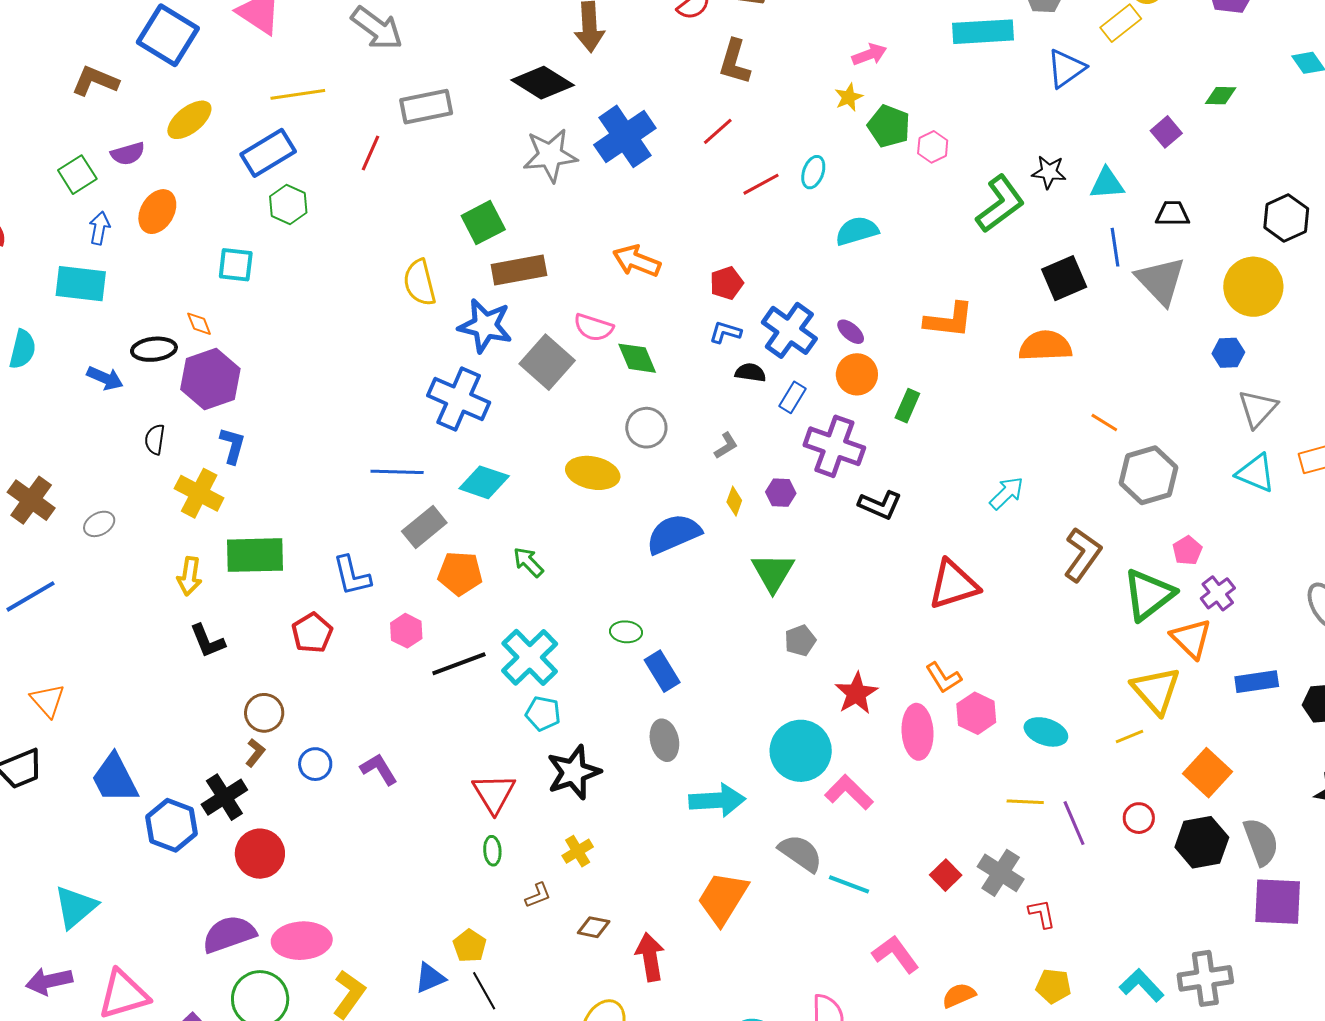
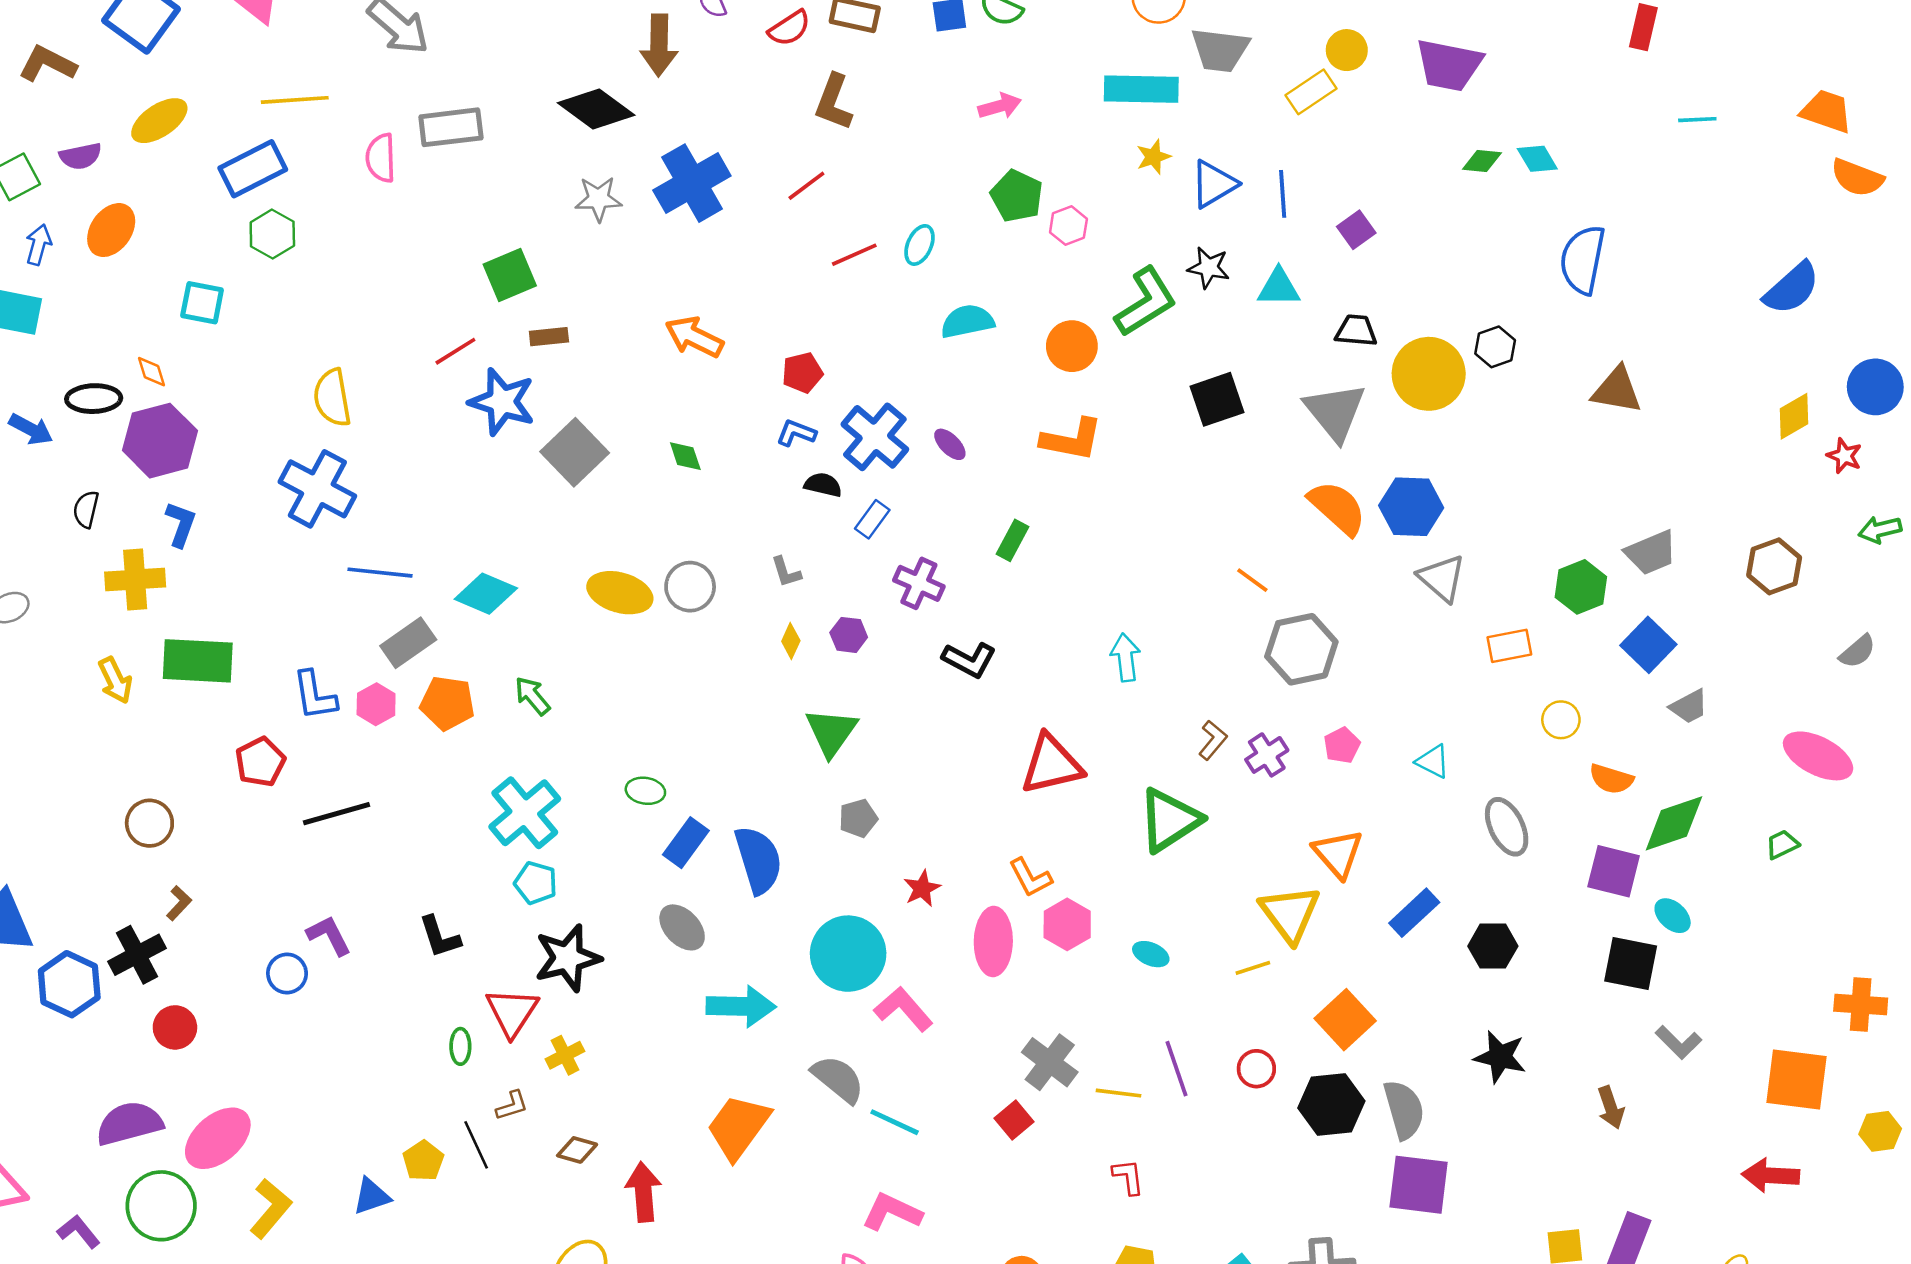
blue triangle: (1066, 68) -> (1214, 184), moved
green diamond: (1221, 96) -> (1482, 161), moved
yellow star: (849, 97) -> (1153, 157), moved
red line: (371, 153) -> (455, 351), moved, turned 30
gray star: (550, 155) -> (598, 199), size x0.7
black hexagon: (1286, 218) -> (1495, 347), size x0.7
blue line: (1115, 247) -> (1283, 194), moved
brown rectangle: (519, 270) -> (549, 337), size x0.6
yellow semicircle: (420, 283) -> (332, 398), moved
yellow circle: (1253, 287) -> (1429, 374), moved
pink semicircle: (594, 327) -> (381, 158), moved, turned 66
orange semicircle: (1045, 346) -> (1337, 508), moved, turned 40
blue hexagon: (1228, 353) -> (1411, 507), size x1.6
green diamond: (637, 358) -> (685, 456), size x0.7
orange circle: (857, 374) -> (1072, 346), moved
blue cross: (459, 399) -> (317, 489), moved
gray triangle: (1258, 409) -> (1442, 578), turned -36
gray circle: (646, 428) -> (690, 587), moved
gray L-shape: (726, 446) -> (786, 572), turned 100
purple cross: (834, 446) -> (919, 583), size x0.7
cyan triangle: (1256, 473) -> (1433, 761), moved, size x0.7
yellow cross: (199, 493) -> (135, 580), turned -36
cyan arrow: (1006, 493) -> (1125, 658), turned -57
blue semicircle: (674, 534) -> (758, 860), moved, turned 92
brown L-shape: (1082, 555) -> (1213, 740), size x0.6
yellow arrow: (189, 576) -> (115, 680), turned -39
purple cross: (1218, 593) -> (1267, 755), moved
green triangle: (1149, 595) -> (1169, 820), moved
pink hexagon: (406, 631) -> (376, 704), moved
black L-shape: (207, 641) -> (440, 937), moved
black line: (459, 664) -> (337, 814), moved
blue rectangle: (662, 671) -> (686, 843), turned 63
blue rectangle: (1257, 682) -> (1414, 913), turned -39
red star: (856, 693) -> (922, 888), size x0.7
brown circle: (264, 713) -> (149, 823), moved
cyan ellipse: (1046, 732) -> (1151, 954), size x0.7
gray ellipse: (664, 740) -> (682, 927), turned -36
blue circle: (315, 764) -> (287, 974), moved
red triangle: (494, 793) -> (512, 1012), moved
yellow line: (1025, 802) -> (1119, 1093), moved
red circle: (260, 854) -> (175, 1027), size x0.7
gray cross: (1001, 873) -> (1050, 1062), moved
pink ellipse: (302, 941) -> (218, 1138), turned -42
pink L-shape: (896, 954) -> (892, 1212), moved, turned -33
black line: (484, 991) -> (476, 1145), moved

